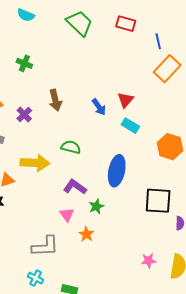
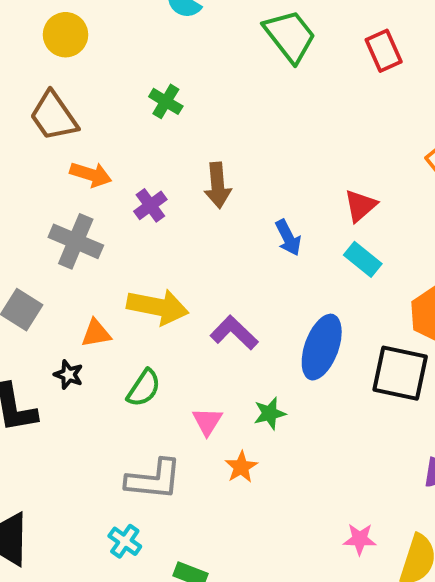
red rectangle: (126, 24) -> (384, 51), turned 42
blue arrow: (99, 107) -> (288, 238), moved
green semicircle: (71, 147) -> (144, 388), moved, turned 102
purple L-shape: (75, 187) -> (234, 333), moved
black square: (158, 201) -> (400, 373), moved

